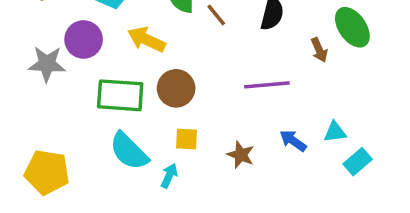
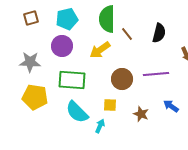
purple circle: (84, 39) -> (62, 46), moved
yellow arrow: (146, 39) -> (100, 50), moved, turned -60
brown circle: (176, 88) -> (122, 79), moved
yellow pentagon: (47, 172) -> (35, 97), moved

